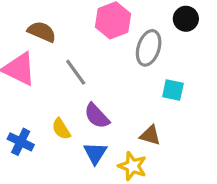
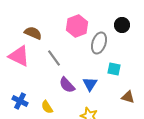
yellow semicircle: (61, 129) -> (47, 107), moved
brown triangle: (150, 135) -> (128, 97), moved
blue triangle: (95, 153) -> (90, 84), moved

